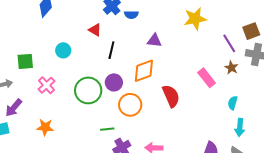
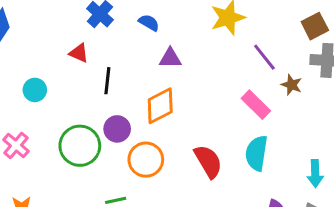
blue semicircle: (131, 15) -> (149, 23), moved, turned -144
purple line: (229, 43) -> (264, 57), moved
red semicircle: (171, 96) -> (208, 161), moved
cyan semicircle: (233, 103) -> (257, 153), moved, size x1.6

